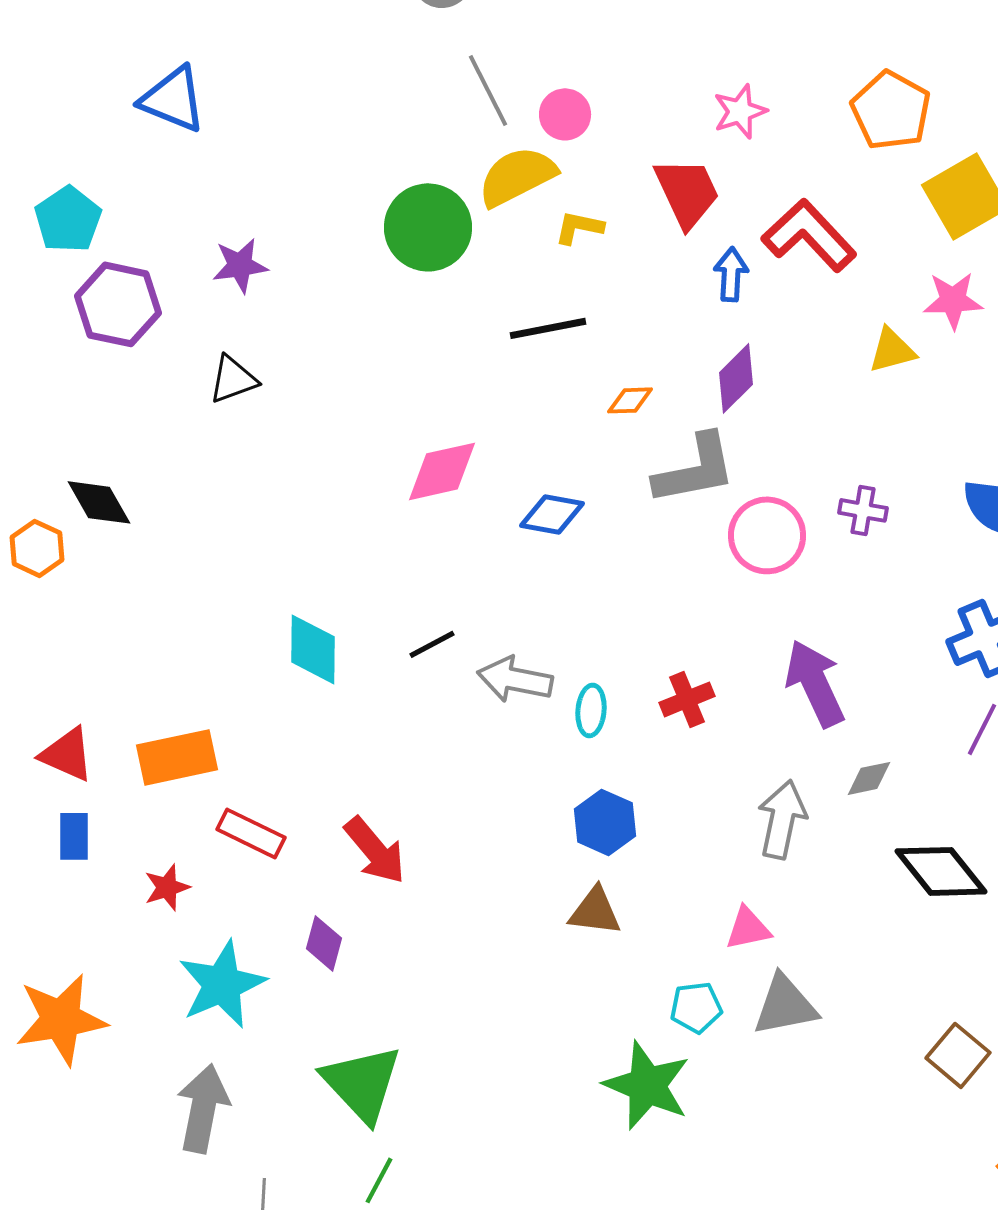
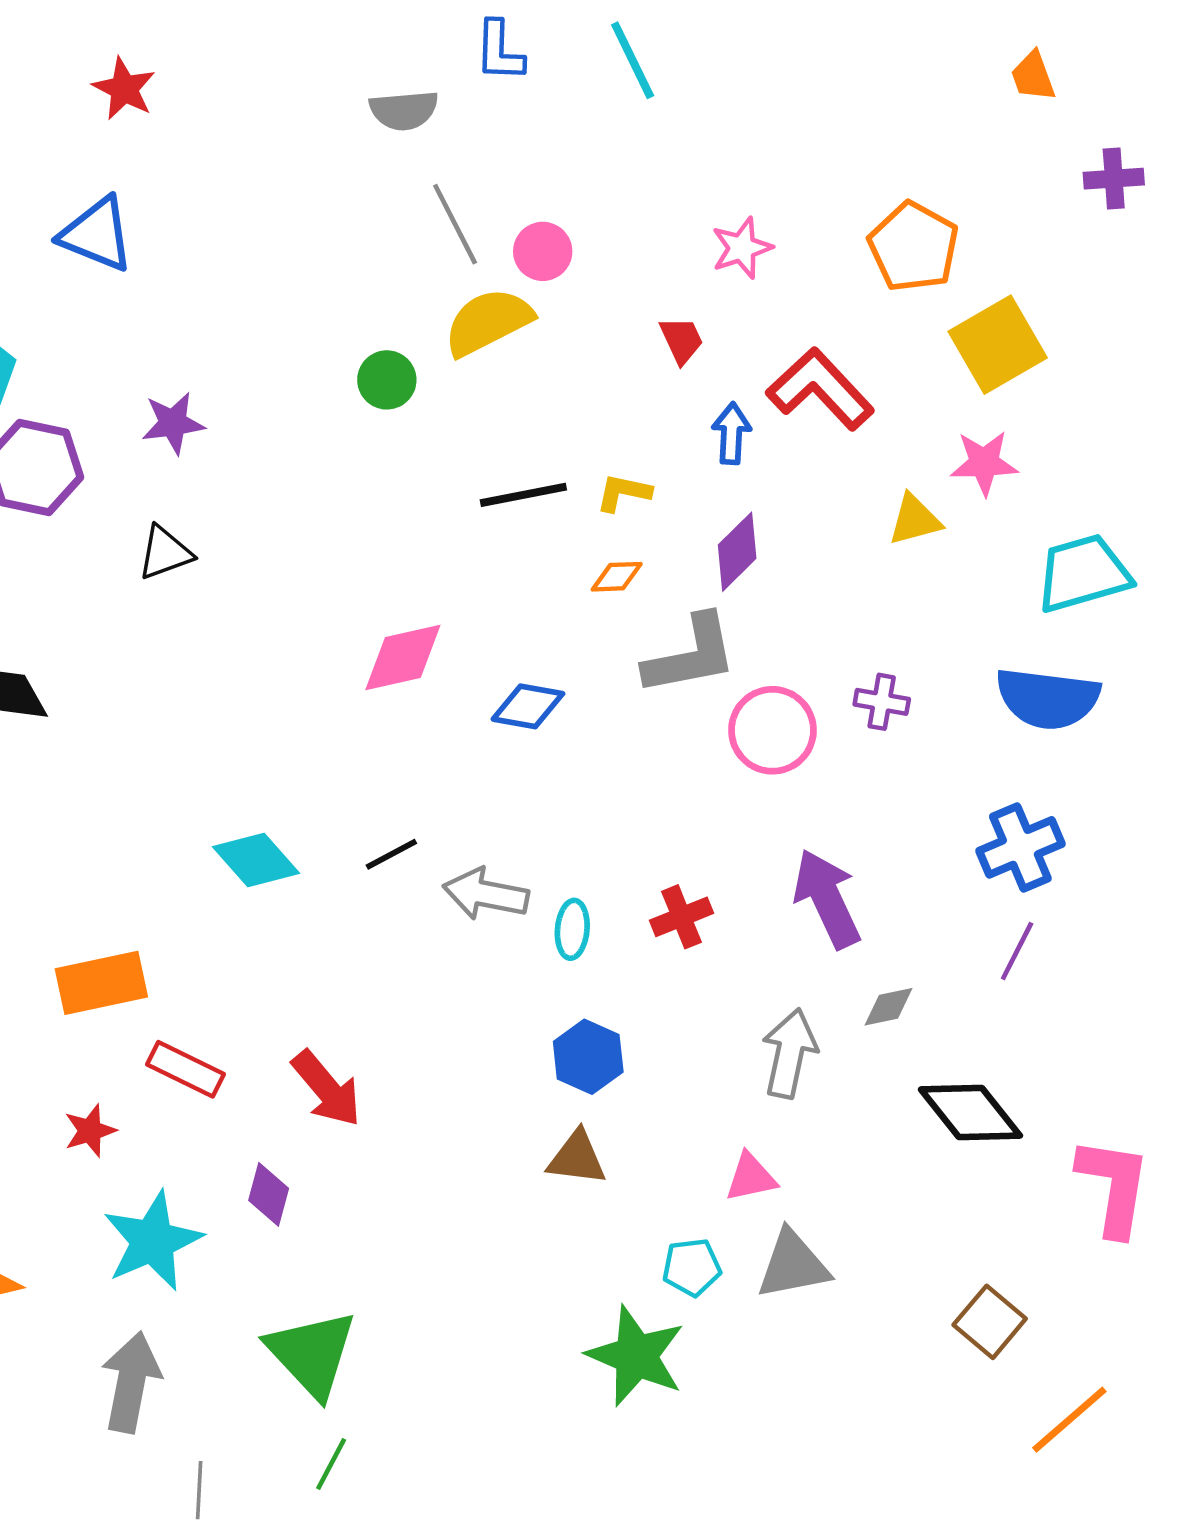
red trapezoid: (687, 192) -> (681, 340), size x0.6
green circle: (428, 227) -> (387, 380), size x0.6
yellow L-shape: (579, 227) -> (623, 493), moved
cyan diamond: (313, 649) -> (256, 860), turned -42

